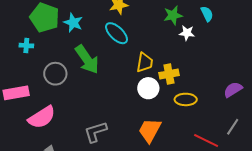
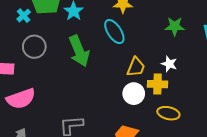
white star: (187, 33) -> (169, 64), moved
cyan cross: (26, 46) -> (24, 16), moved, turned 32
gray circle: (55, 74) -> (34, 47), moved

